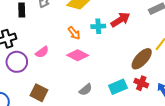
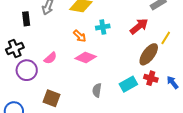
red arrow: (120, 20) -> (139, 26), moved
gray semicircle: (86, 90) -> (97, 90), turned 144

